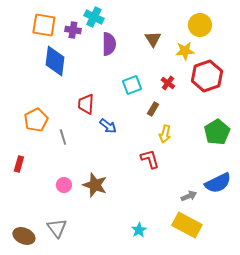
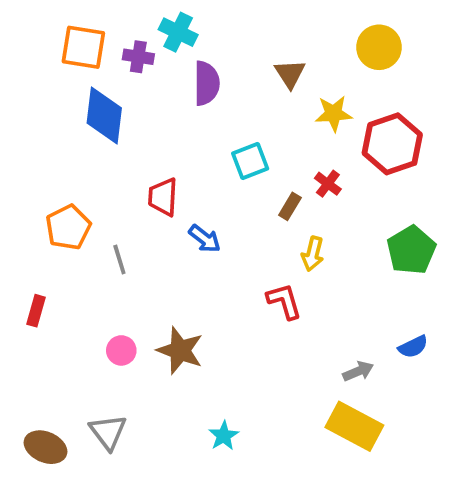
yellow star: (185, 51) -> (334, 114), moved
red cross: (168, 83) -> (328, 184), moved
blue semicircle: (218, 183) -> (413, 347), size x0.6
cyan star: (139, 230) -> (224, 436), moved

